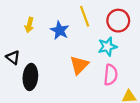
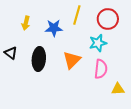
yellow line: (85, 16) -> (77, 15), turned 36
blue star: (60, 30) -> (54, 28), turned -30
black ellipse: (30, 77) -> (39, 59), moved

